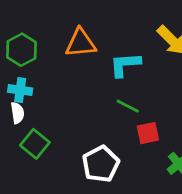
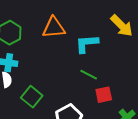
green square: (35, 144) -> (32, 97), moved

